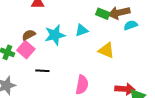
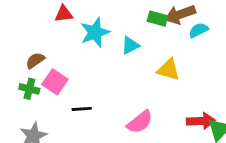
brown semicircle: (29, 35) -> (35, 60), moved
cyan star: (55, 35) -> (95, 32), moved
pink semicircle: (82, 85) -> (140, 122), turned 48

